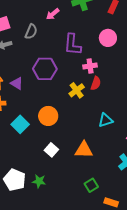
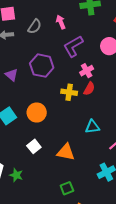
pink arrow: (53, 14) -> (61, 22), moved, turned 96
purple L-shape: (73, 44) -> (73, 46), turned 45
pink cross: (90, 66) -> (87, 71), turned -32
yellow cross: (77, 90) -> (69, 92), turned 35

